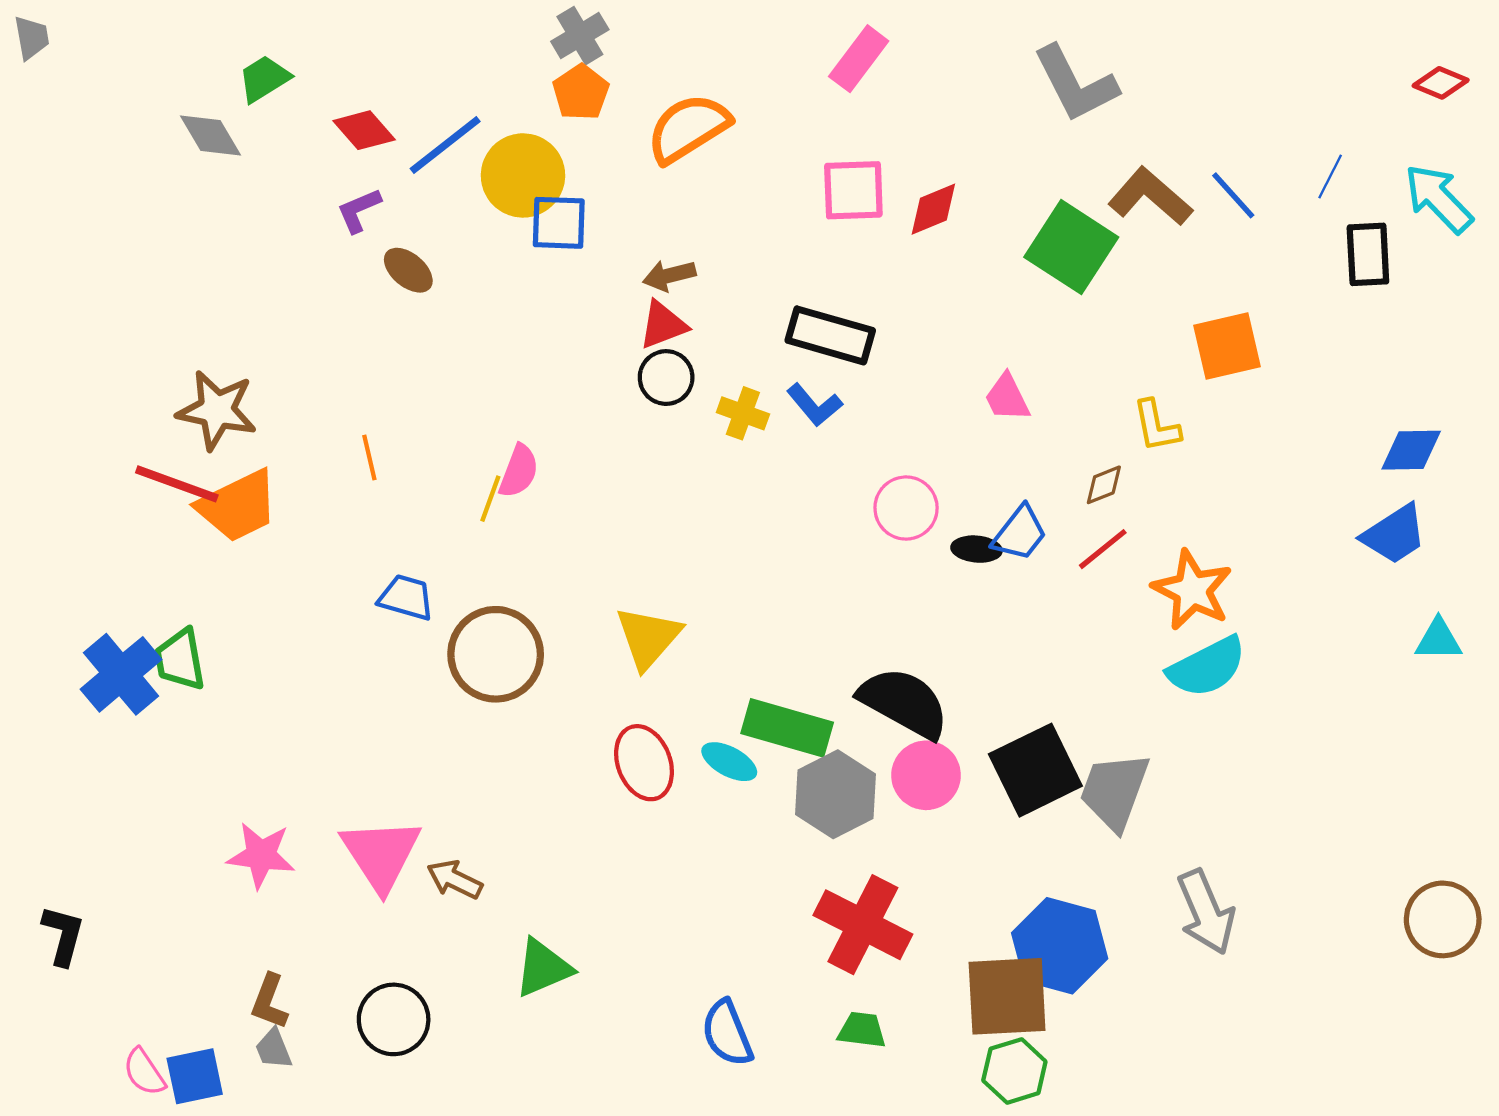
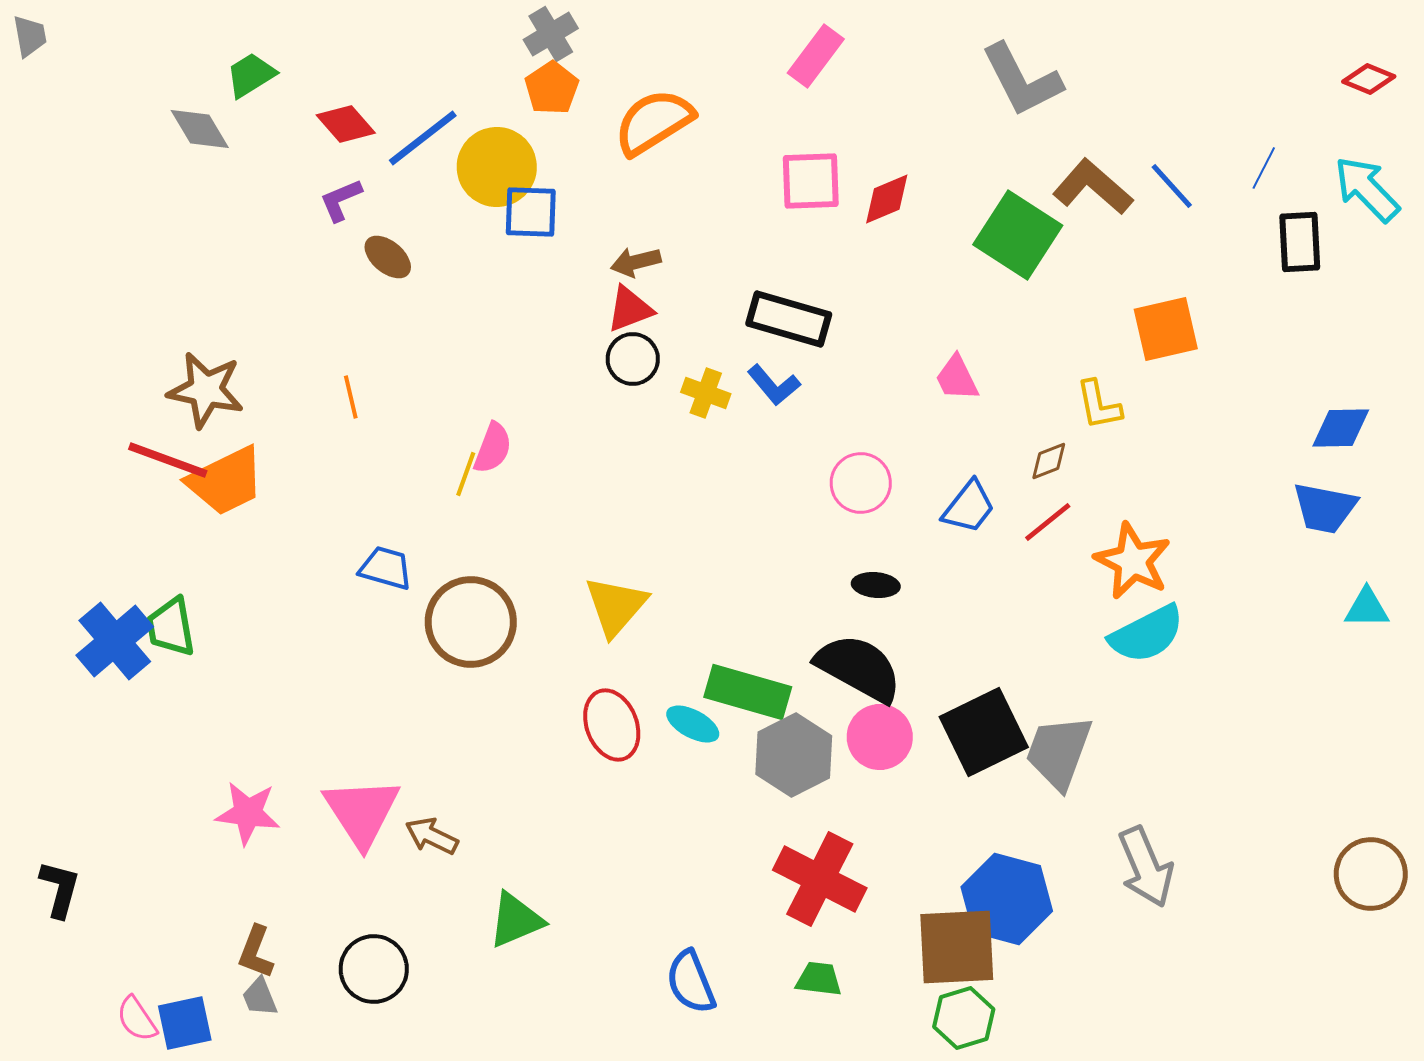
orange line: (369, 458) -> (351, 397), moved
blue trapezoid: (1394, 534) -> (1325, 508), turned 44
black ellipse: (977, 549) -> (876, 585), moved

